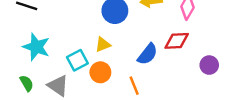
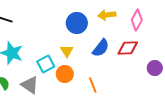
yellow triangle: (103, 44) -> (67, 51), turned -40
blue semicircle: (148, 54) -> (101, 48), moved

